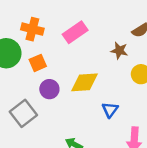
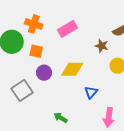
orange square: (38, 63) -> (36, 51), turned 32

